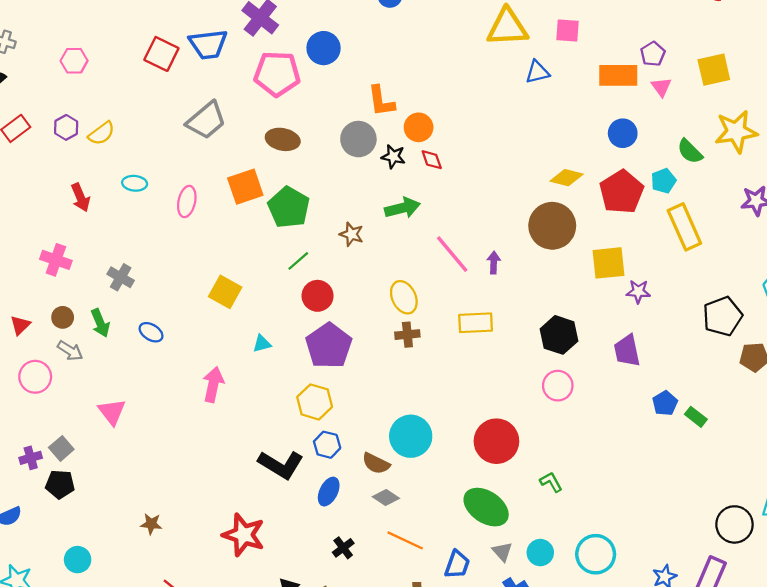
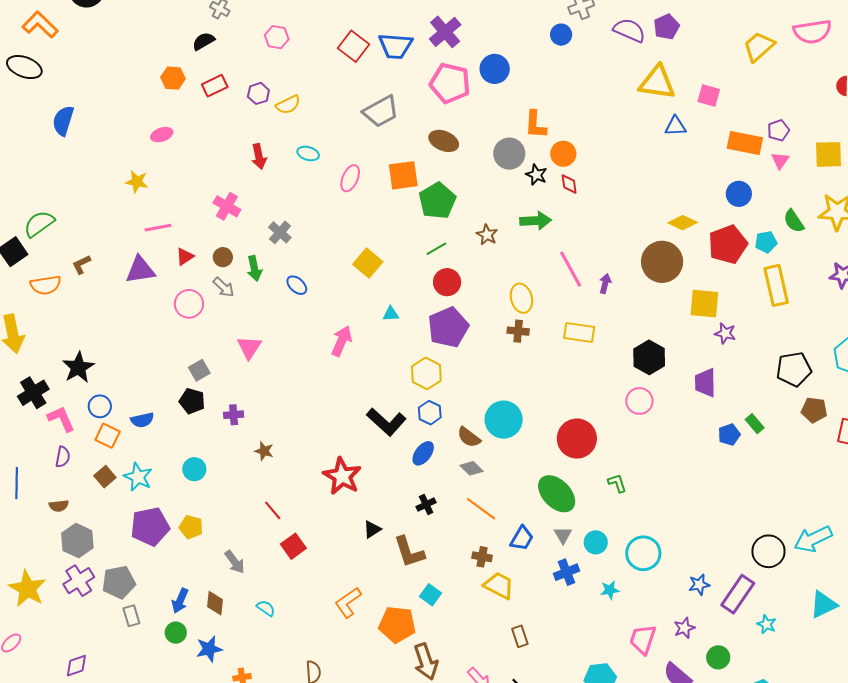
green rectangle: (696, 417) -> (755, 424), moved
purple cross: (31, 458) -> (234, 415), moved

